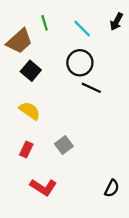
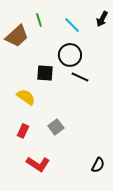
black square: (31, 71) -> (45, 73), moved, turned -36

